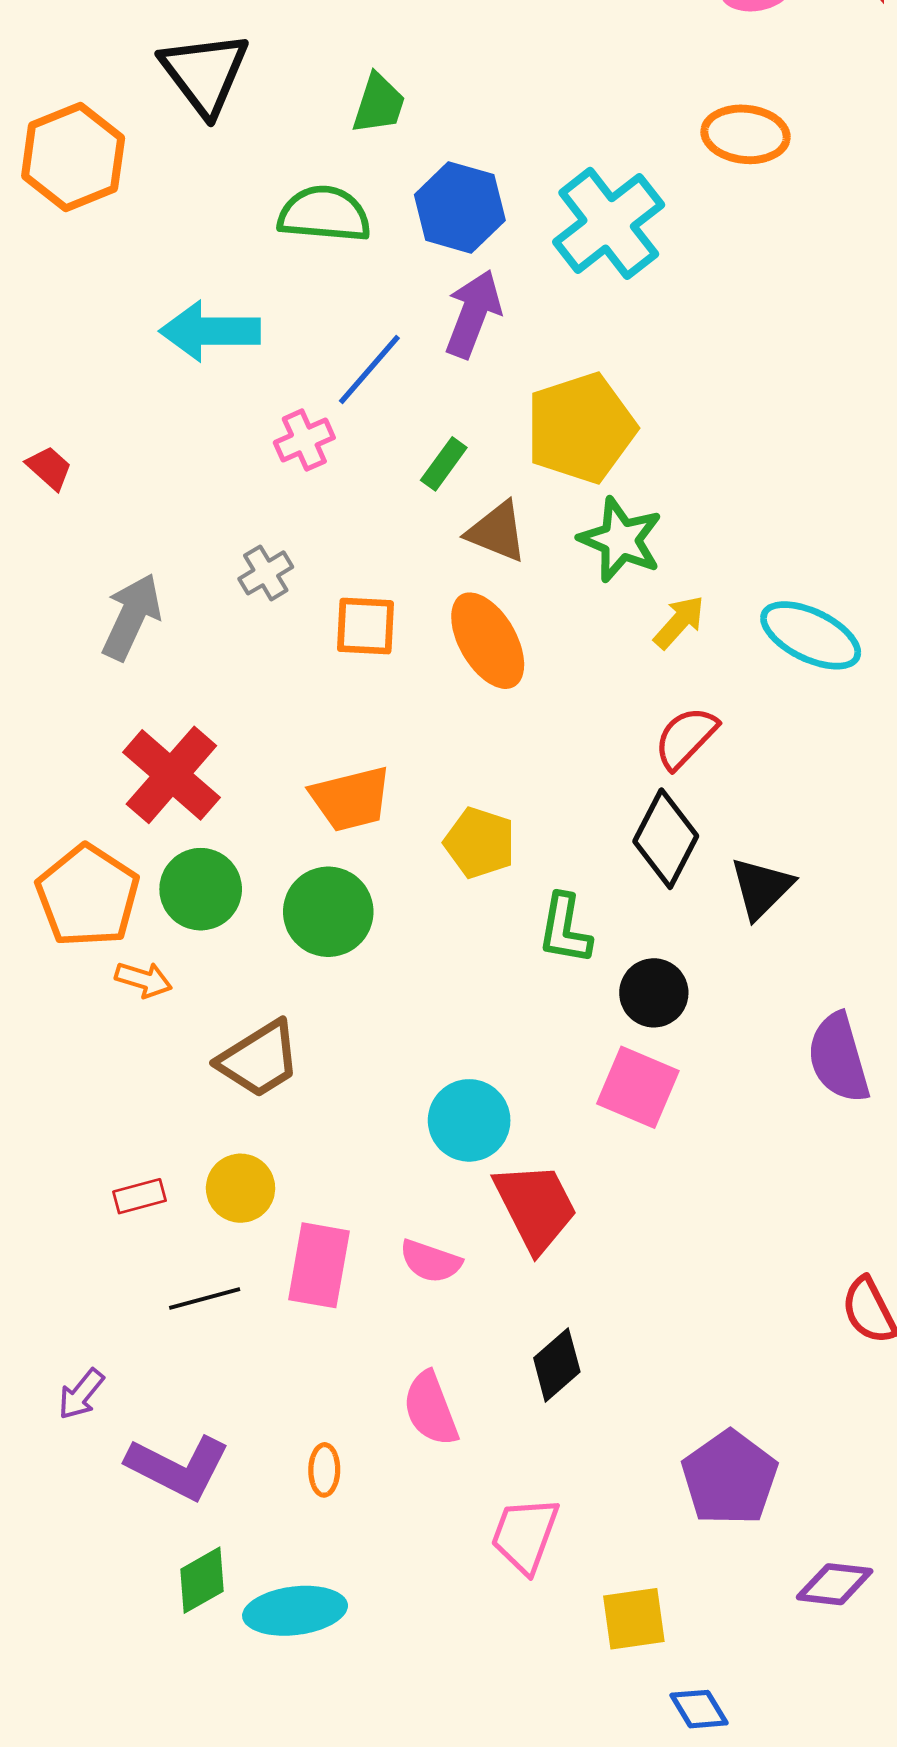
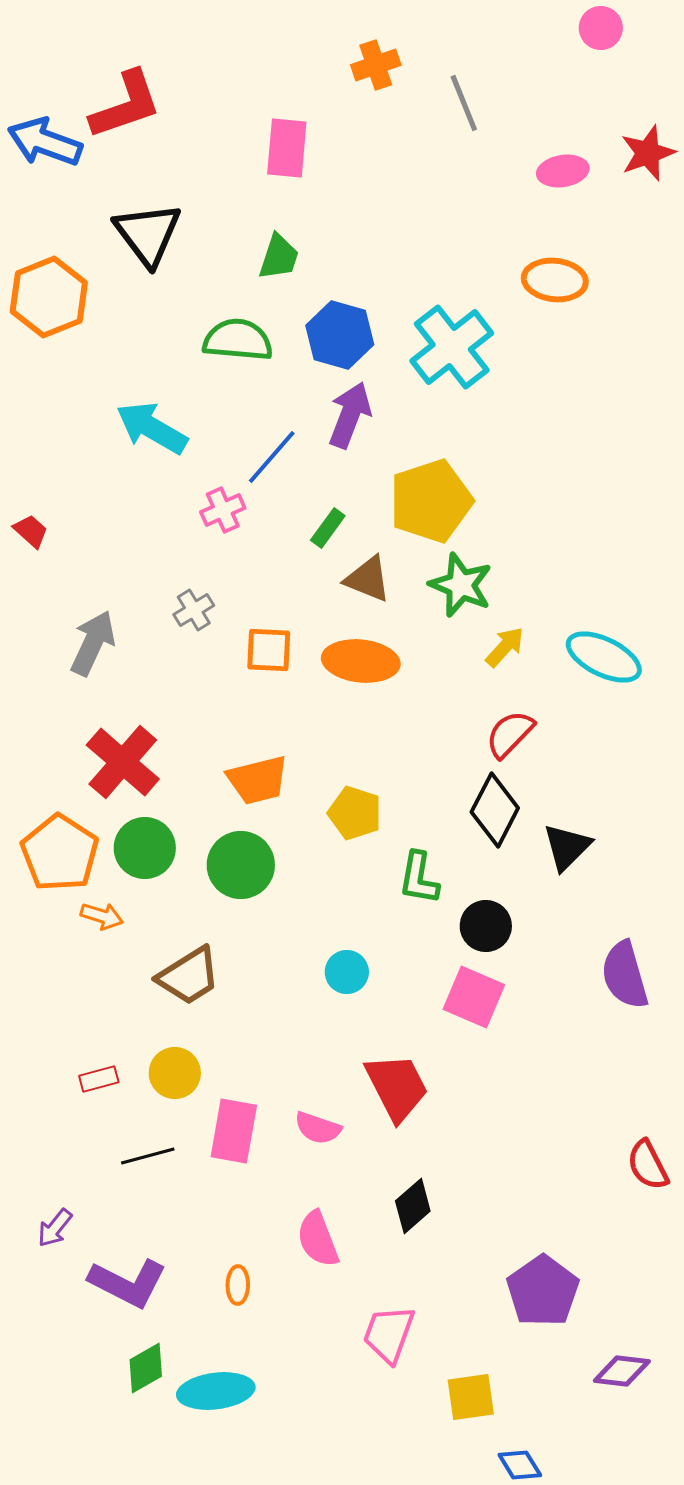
cyan arrow: (210, 331) -> (152, 428), turned 30
orange ellipse: (488, 641) -> (361, 661), turned -54
cyan circle: (469, 1120) -> (347, 972), moved, size x0.7

